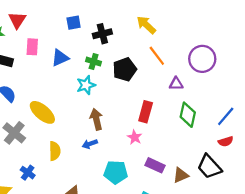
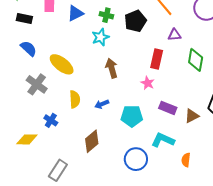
purple triangle: (176, 84) -> (174, 35), moved
blue arrow: (90, 144) -> (102, 104), moved

